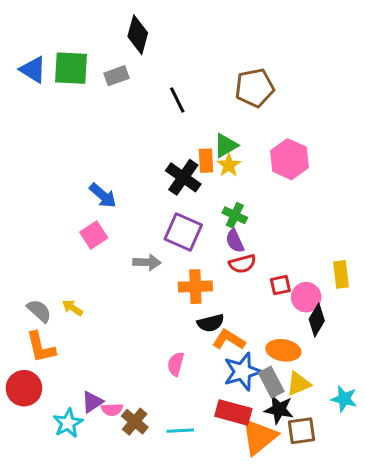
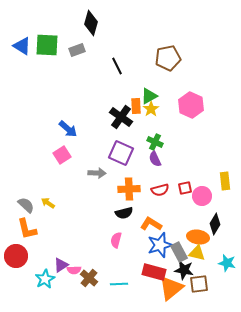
red semicircle: (242, 264) -> (160, 190), moved
black diamond: (317, 320) -> (215, 224), moved
black semicircle: (211, 323) -> (124, 213), moved
orange ellipse: (283, 350) -> (198, 237), moved
yellow triangle: (299, 384) -> (197, 253), turned 36

